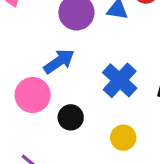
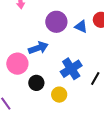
yellow circle: (123, 138) -> (59, 95), moved

